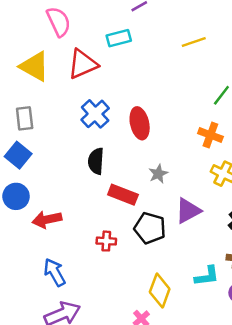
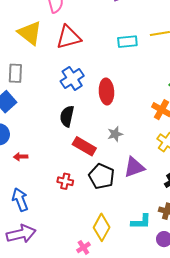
cyan rectangle: (119, 38) -> (127, 42), moved
red arrow: (47, 219) -> (21, 157), size x0.6

